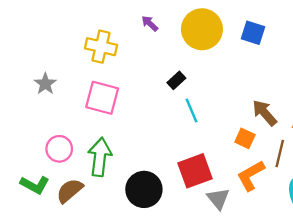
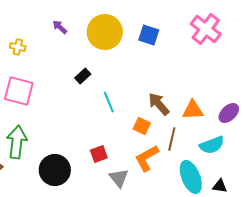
yellow cross: (101, 47) -> (18, 47), size x0.6
cyan line: (192, 111) -> (109, 102), moved
red square: (195, 171) -> (99, 154), size x0.6

